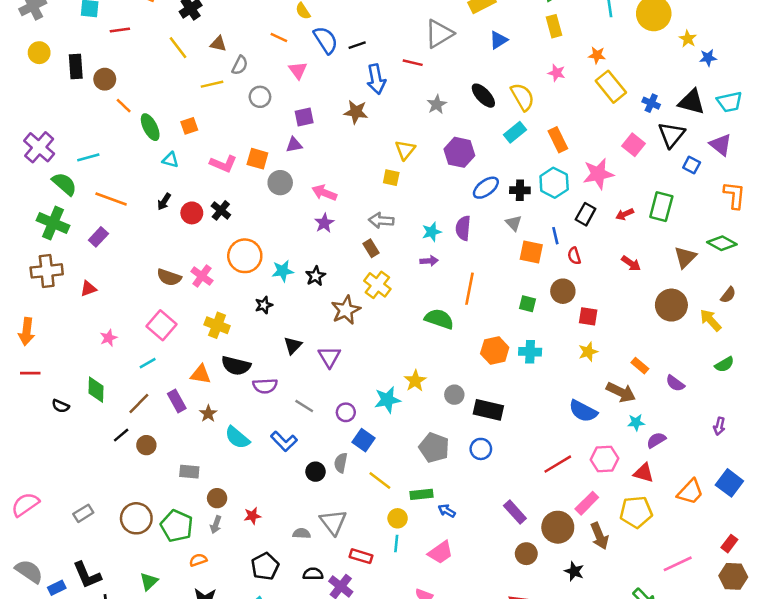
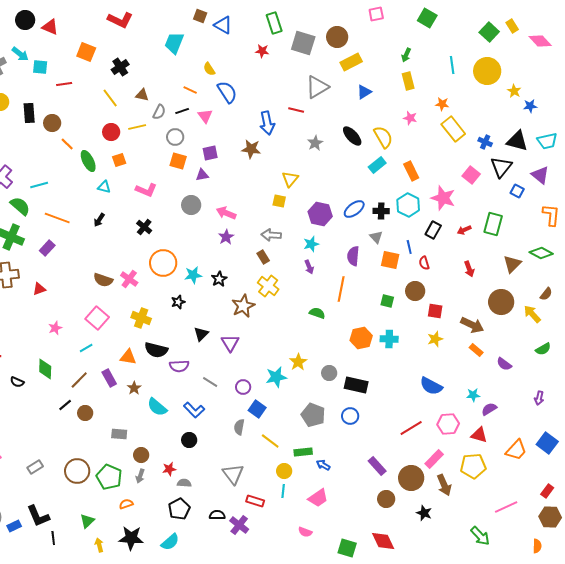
black line: (357, 45) -> (182, 111), moved
purple hexagon: (459, 152) -> (320, 214), moved
orange square: (257, 159) -> (178, 161), moved
pink star: (598, 174) -> (443, 198), turned 30
red circle: (192, 213) -> (111, 132), moved
purple semicircle: (463, 228) -> (353, 256), moved
purple arrow: (429, 261) -> (309, 267), turned 72
red arrow: (631, 263) -> (469, 269), turned 35
green semicircle: (439, 319) -> (317, 313), size x0.7
brown arrow: (621, 392) -> (472, 325), moved
black circle: (316, 472) -> (189, 440), moved
gray semicircle: (302, 533) -> (184, 483), moved

